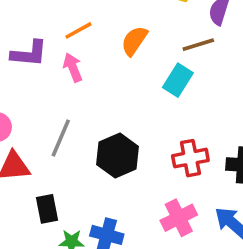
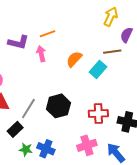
orange semicircle: (134, 41) -> (74, 59), moved
gray line: (61, 138) -> (28, 108), moved
black rectangle: (47, 209) -> (15, 129), turned 49

